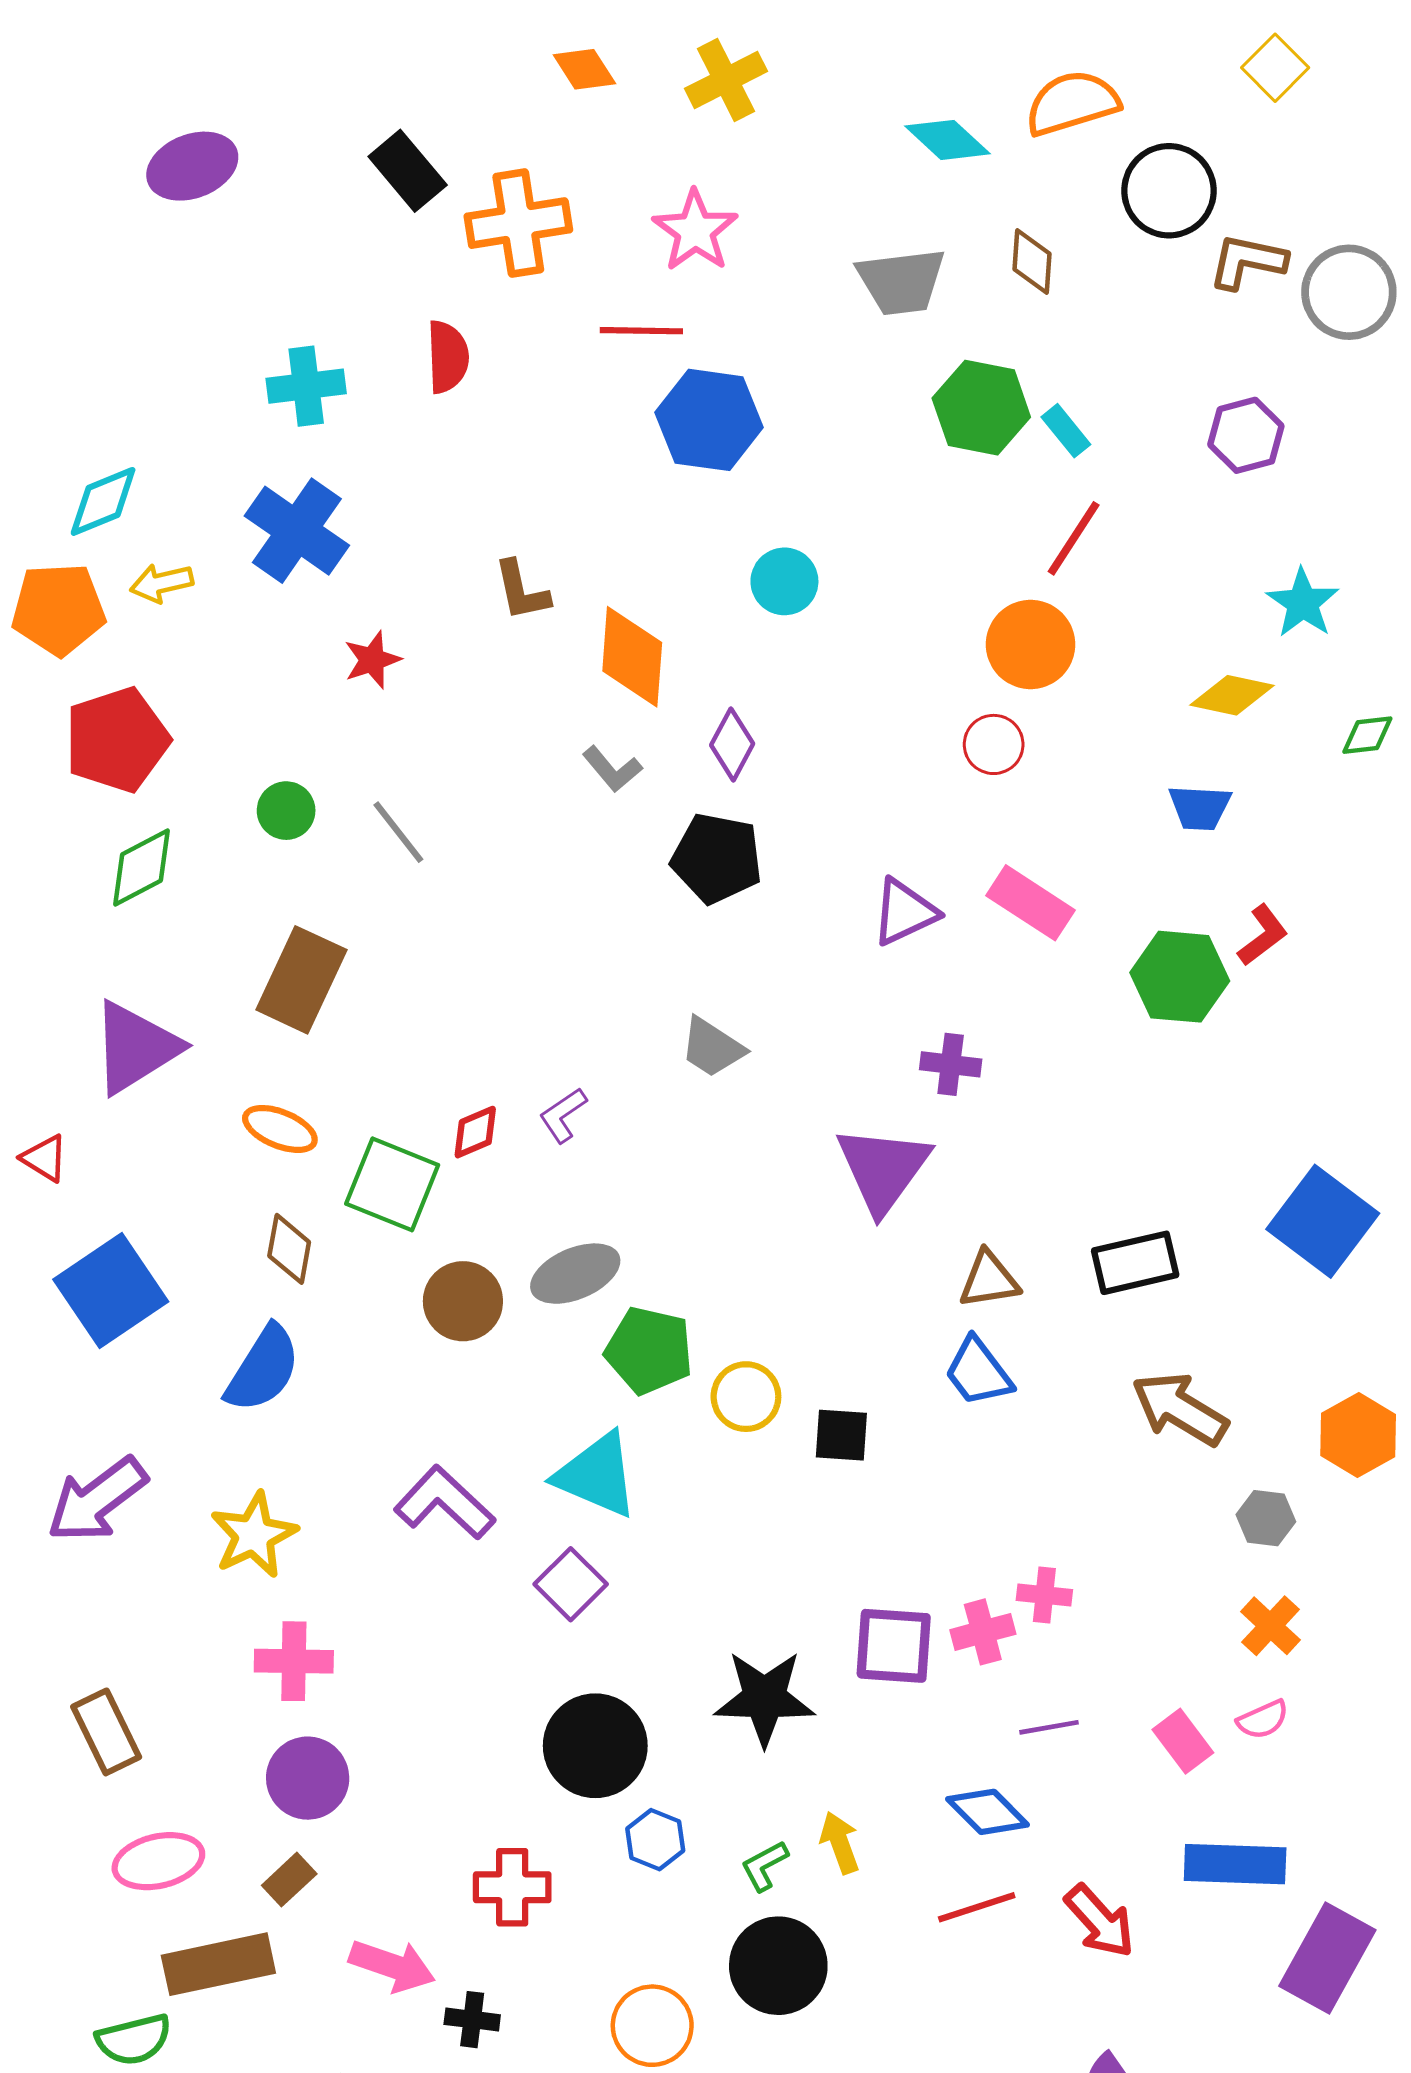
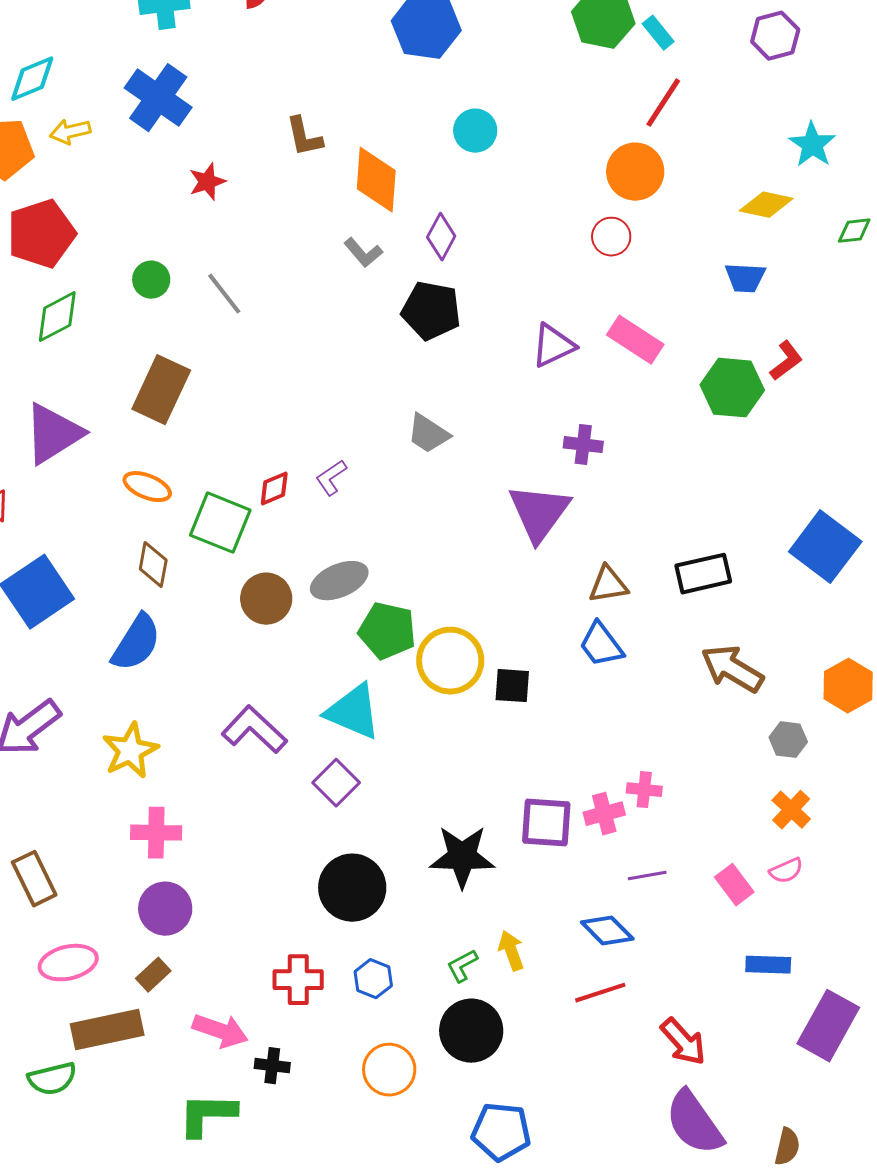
yellow circle: (746, 1397) -> (450, 661), size x1.5
blue hexagon: (655, 1840) -> (373, 979), moved
blue rectangle: (1235, 1864) -> (768, 965), size x0.7
red arrow: (1100, 1921) -> (683, 1042), moved

